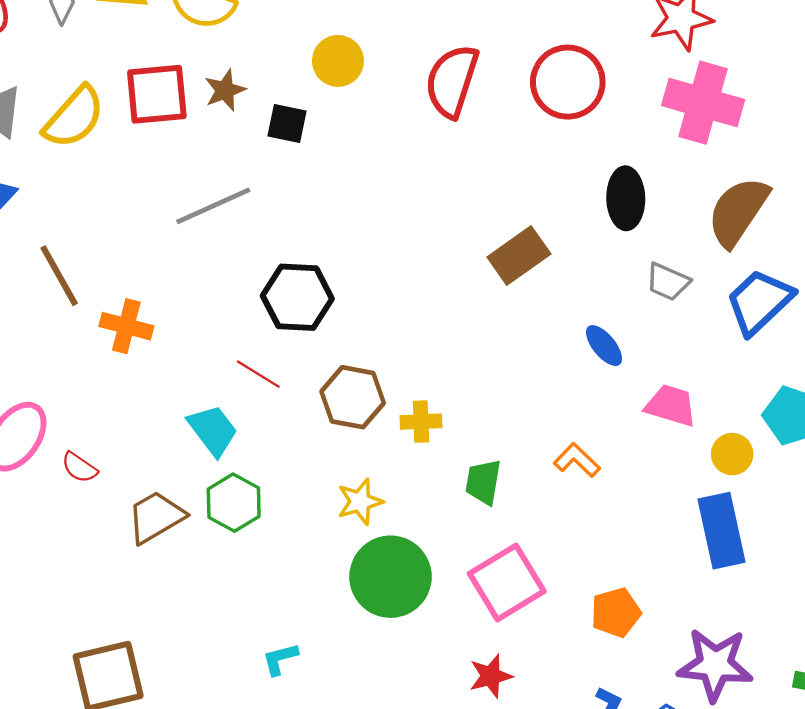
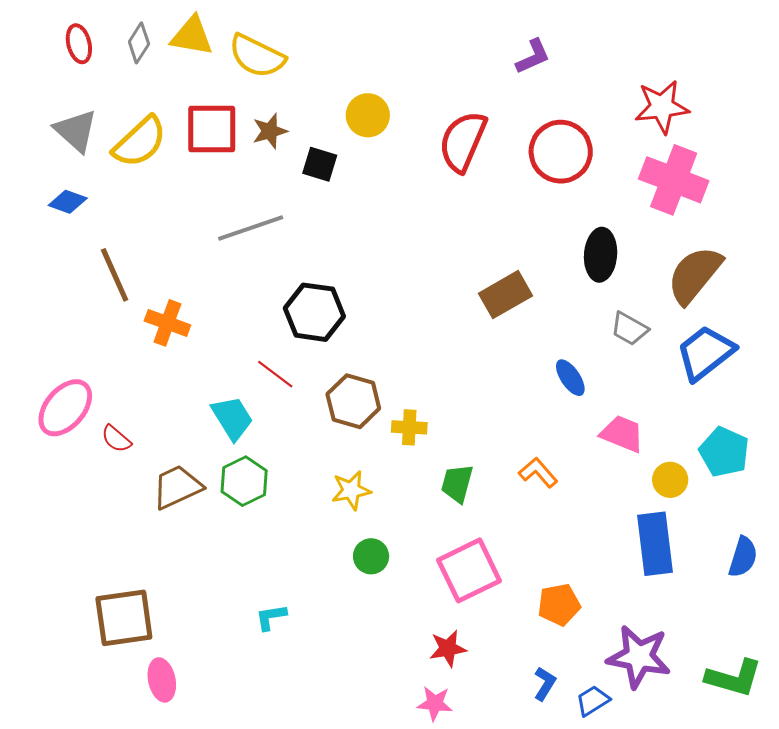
green circle: (391, 577) -> (371, 556), size x0.5

